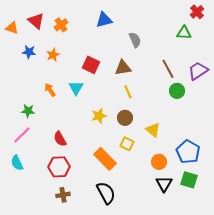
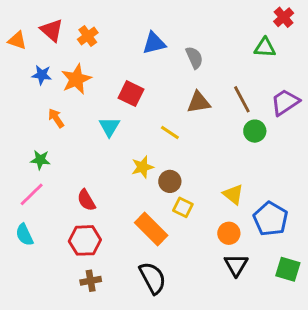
blue triangle: (104, 20) -> (154, 43), moved
orange star: (53, 55) -> (76, 79), size x1.5
brown triangle: (123, 68) -> (199, 102), moved
orange arrow: (50, 90) -> (56, 118), moved
yellow line: (128, 92) -> (170, 132), moved, turned -32
brown circle: (125, 118) -> (170, 181), moved
yellow triangle: (153, 130) -> (233, 194), moved
green square: (189, 180) -> (288, 269), moved

